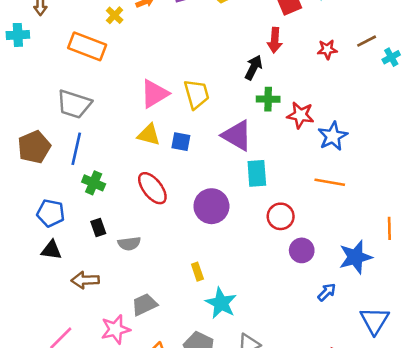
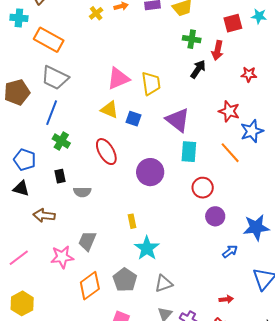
orange rectangle: (87, 46) -> (49, 40), moved
red star: (327, 49) -> (249, 74), moved
green cross: (268, 99) -> (192, 39), moved
brown pentagon: (34, 147) -> (17, 92), moved
orange line: (330, 182) -> (230, 153), moved, turned 30
gray trapezoid: (144, 305) -> (87, 241), turned -50

